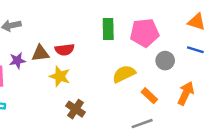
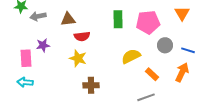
orange triangle: (197, 22) -> (182, 13), moved, turned 42
blue line: (195, 50) -> (188, 50), moved
brown triangle: (40, 53) -> (68, 19), moved
brown cross: (75, 109) -> (91, 85), turned -35

